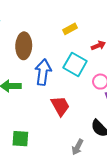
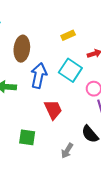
green square: (20, 139) -> (27, 137), moved

